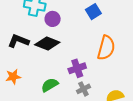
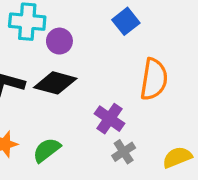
purple cross: (77, 68) -> (110, 119), turned -30
green semicircle: (50, 85) -> (47, 150), moved

